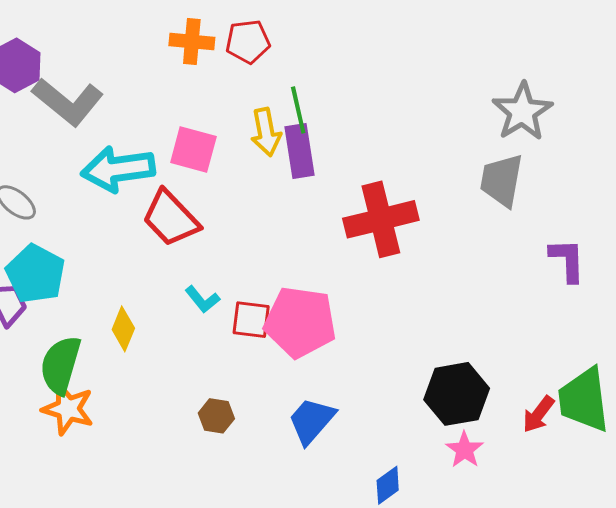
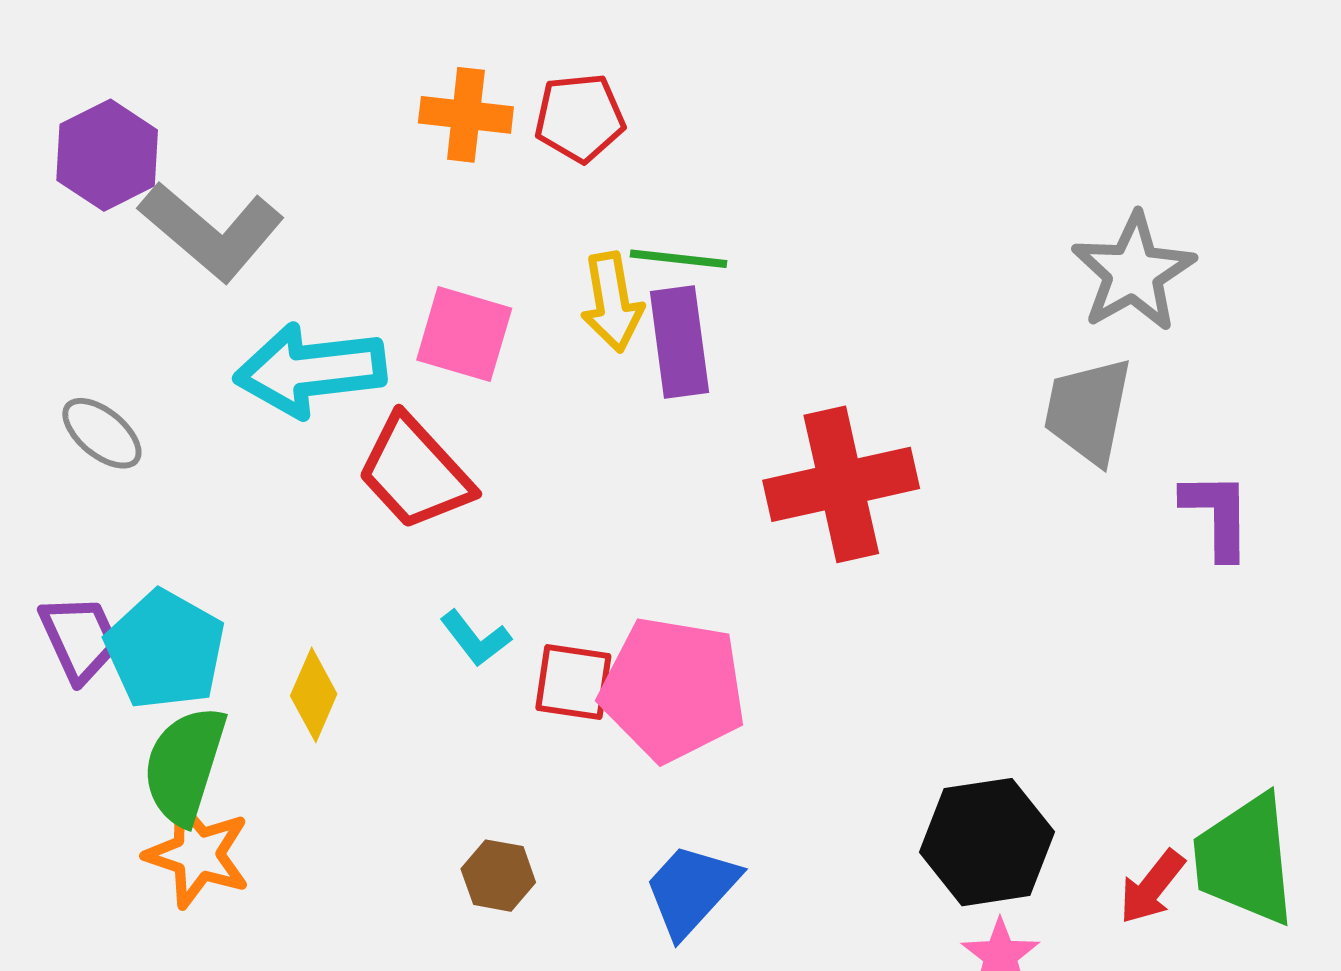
green line: (298, 110) -> (679, 259), turned -72
purple L-shape: (567, 260) -> (1217, 515), moved
cyan pentagon: (35, 274) -> (165, 650), moved

